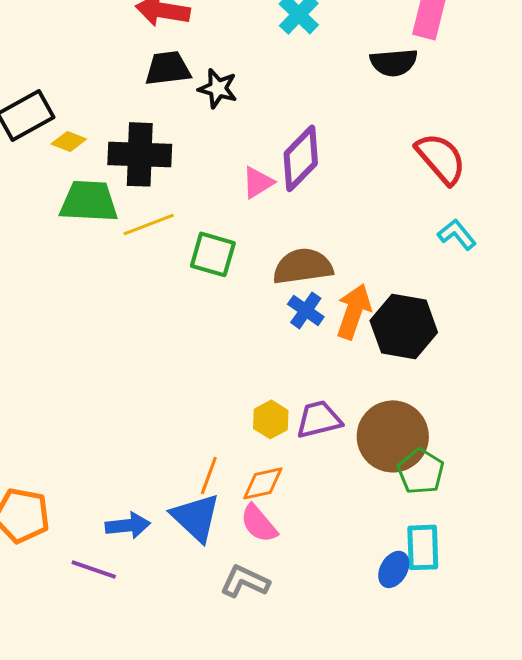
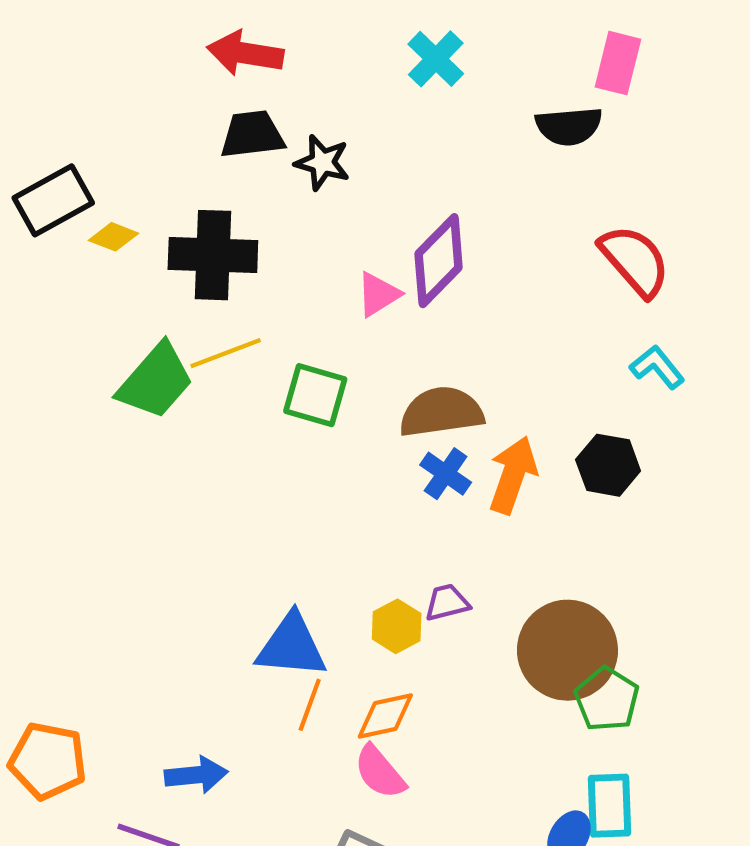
green trapezoid: (89, 201) -> (156, 381), moved, turned 128
black hexagon: (404, 326) -> (608, 465), moved, size x0.7
purple trapezoid: (319, 419) -> (447, 603), moved, size x0.7
blue triangle: (196, 517) -> (291, 646), moved, turned -38

